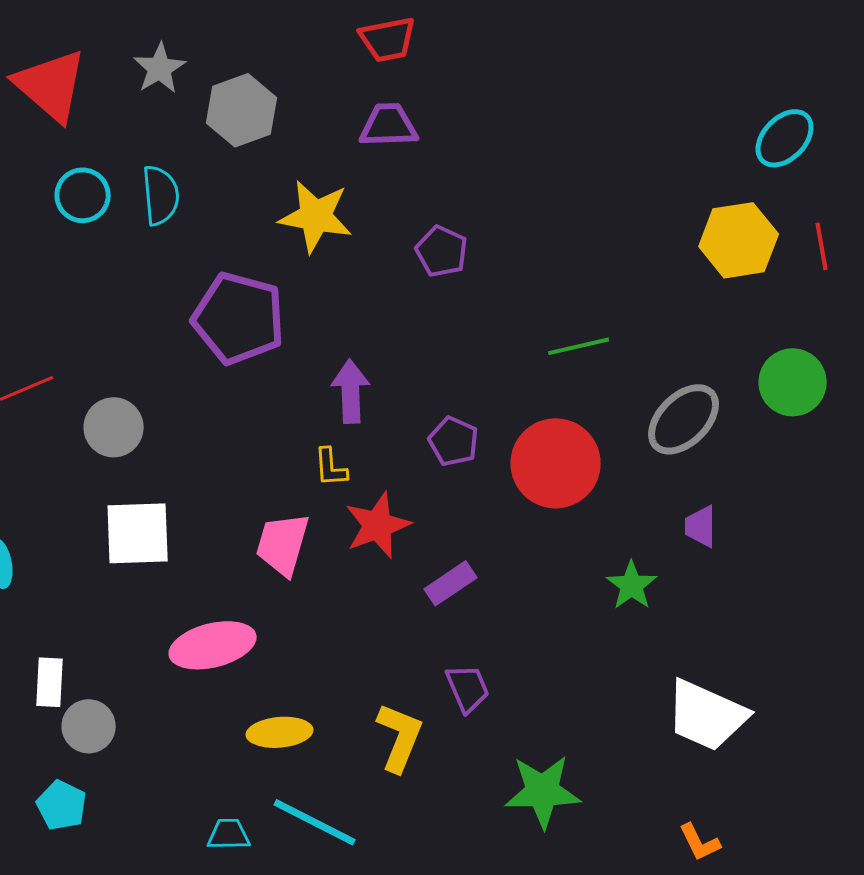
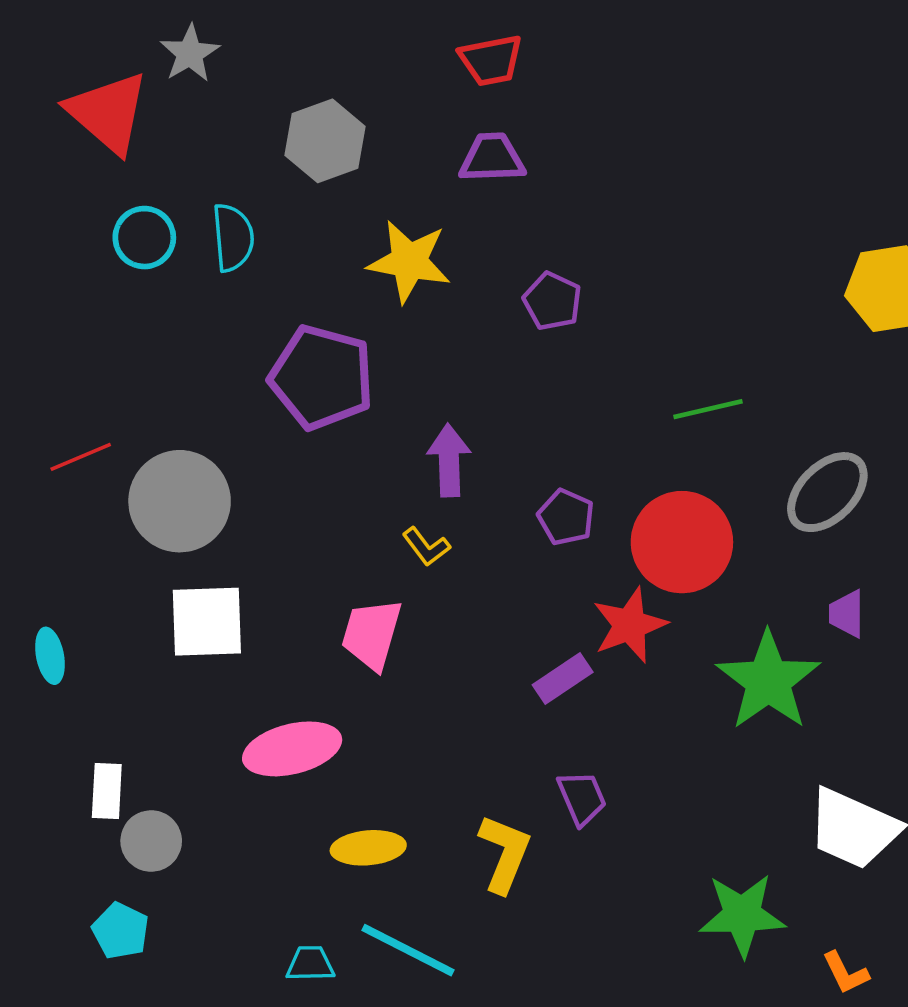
gray star: (160, 68) -> (190, 53), moved
gray circle: (114, 427) -> (180, 501), size x1.5
yellow L-shape: (331, 467) -> (426, 547), turned -33
red star: (378, 525) -> (630, 625), moved
green star: (632, 585) -> (768, 681), size x1.8
green star: (543, 791) -> (742, 915), moved

